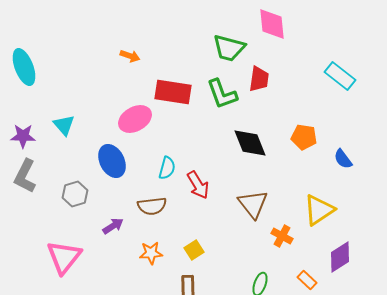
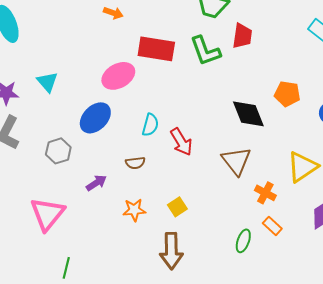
black diamond: (250, 143) -> (248, 114), moved
blue ellipse: (112, 161) -> (95, 118), turned 72
brown semicircle: (152, 206) -> (135, 163), size x0.7
orange rectangle: (307, 280) -> (272, 226), moved

